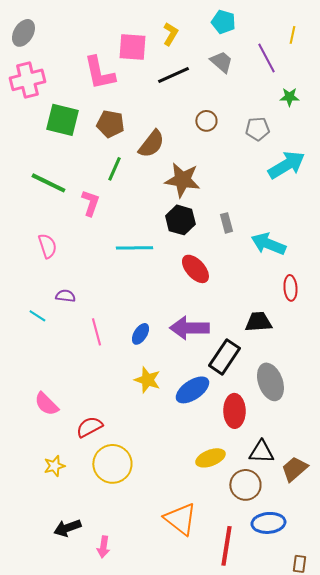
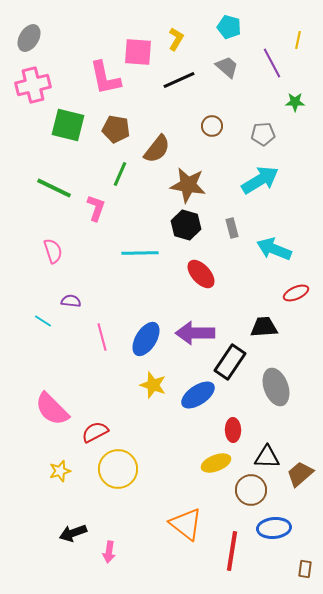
cyan arrow: (286, 165) -> (260, 180), moved
red ellipse: (290, 288) -> (296, 293), turned 70
blue ellipse: (140, 334) -> (146, 339), size x1.6
pink semicircle: (46, 404) -> (52, 409), size x1.4
red ellipse: (234, 411) -> (233, 430), moved, size x0.7

